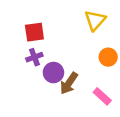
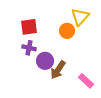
purple cross: (34, 57) -> (29, 48), turned 32
orange circle: (108, 57) -> (67, 31), moved

